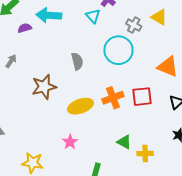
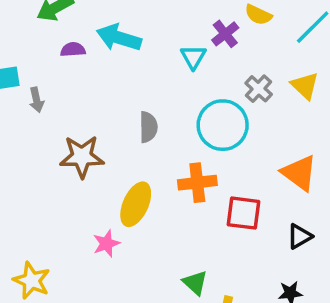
gray arrow: (11, 61) -> (36, 100), turned 120
orange cross: (113, 98) -> (197, 183), moved
yellow ellipse: (80, 106) -> (136, 204), turned -60
pink star: (70, 142) -> (106, 243), moved

